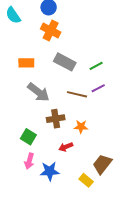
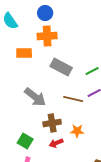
orange cross: (51, 31) -> (47, 36), turned -30
orange rectangle: (26, 63) -> (24, 53), moved
red arrow: (66, 147) -> (56, 143), moved

